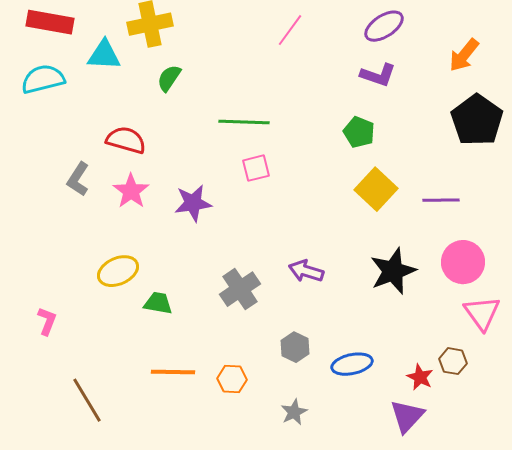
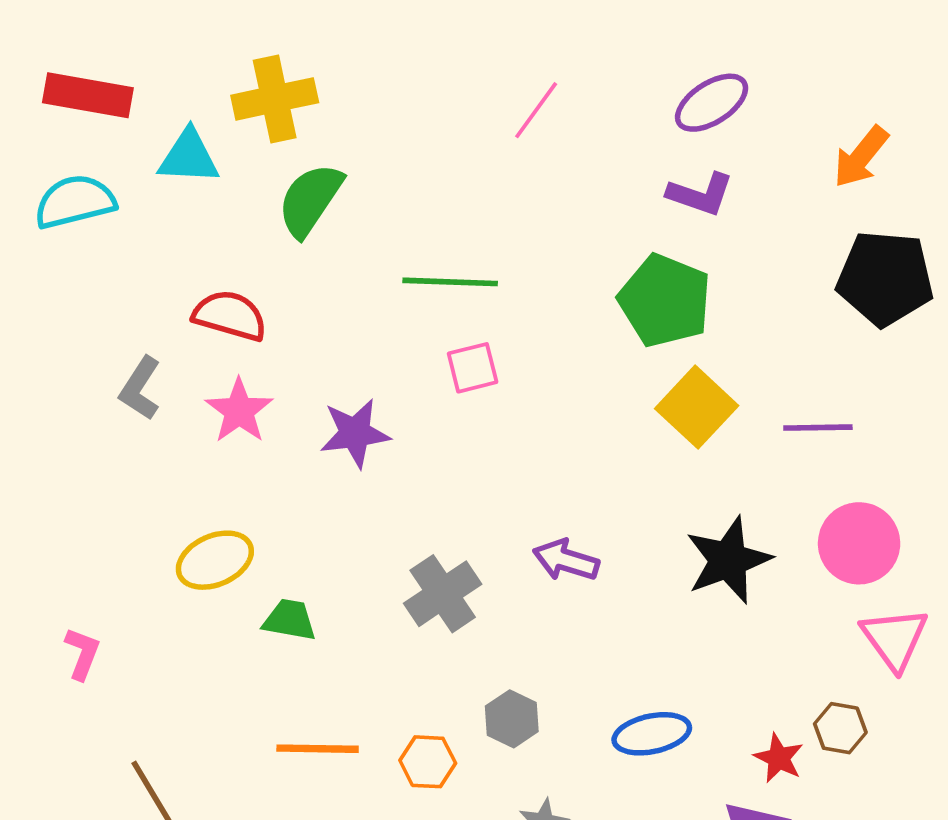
green semicircle: (169, 78) -> (310, 200), size x1.5
black pentagon: (477, 120) -> (885, 278), turned -30
green pentagon: (359, 132) -> (665, 301), size x1.6
gray hexagon: (295, 347) -> (512, 719), moved

